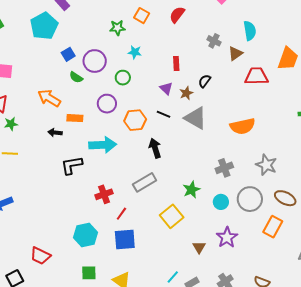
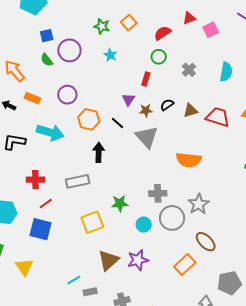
brown triangle: (235, 53) -> (190, 111), moved
green circle: (123, 78) -> (159, 57), moved
gray circle: (250, 199) -> (172, 218), moved
brown triangle: (199, 247) -> (108, 260), size x1.6

